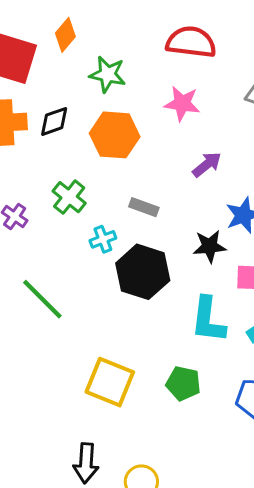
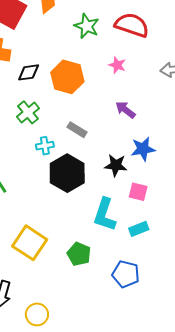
green star: (108, 74) -> (87, 26), moved
pink star: (182, 103) -> (117, 65), size x0.7
black diamond: (54, 121) -> (29, 72), moved
purple arrow: (207, 165) -> (125, 110), turned -115

